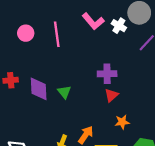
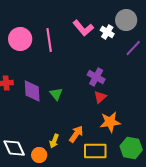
pink circle: (26, 33) -> (20, 39), size x1.5
purple cross: (107, 74) -> (96, 77), turned 30
orange star: (122, 122) -> (110, 122), size x1.5

